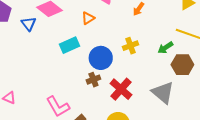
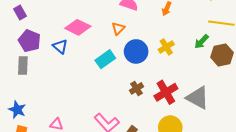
blue circle: (101, 58) -> (136, 51), moved
red cross: (121, 89) -> (166, 92), turned 30
gray triangle: (163, 93) -> (198, 98), moved

